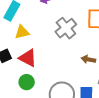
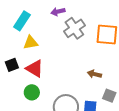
gray cross: (66, 28) -> (74, 28), moved

